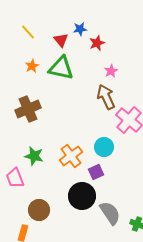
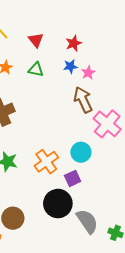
blue star: (80, 29) -> (70, 66), moved
green triangle: (61, 68) -> (36, 69), size x0.6

